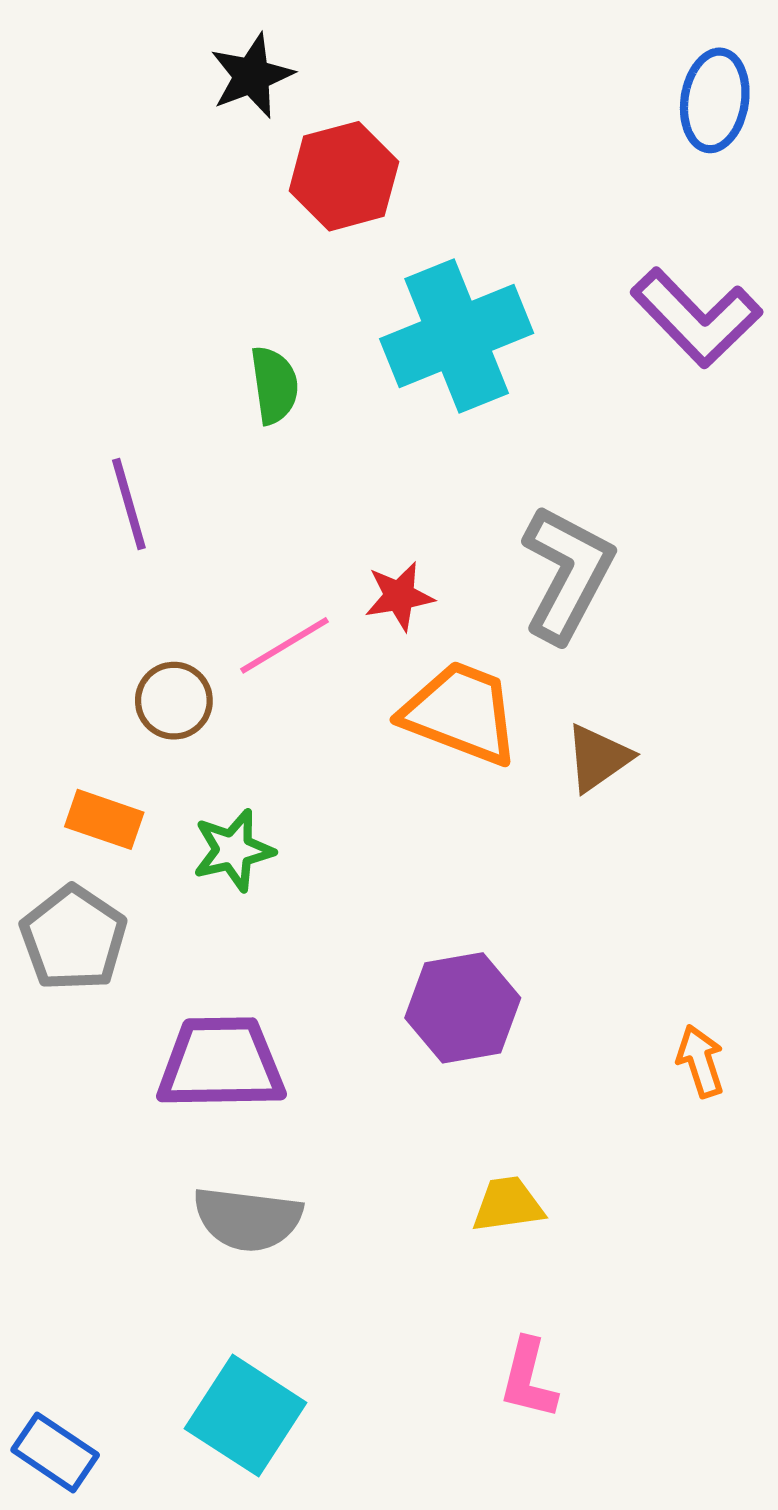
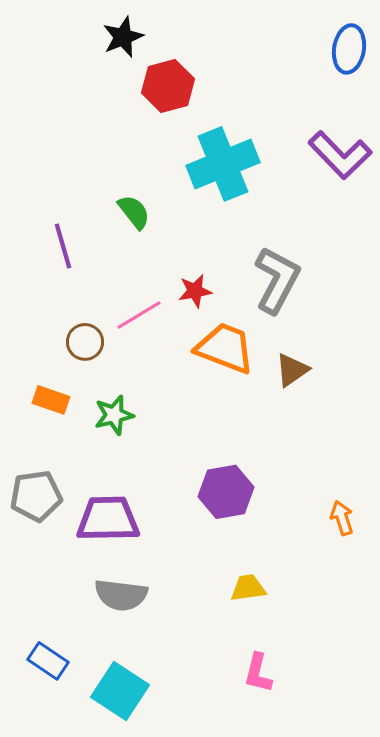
green semicircle: (274, 385) -> (134, 212), moved, turned -30
gray pentagon: (74, 938) -> (36, 496), moved, turned 30
blue rectangle: (55, 1452) -> (48, 661), moved

